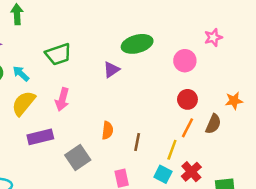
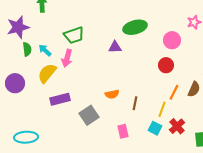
purple triangle: (111, 70) -> (115, 47), turned 32
pink arrow: (62, 99) -> (67, 58), moved
red circle: (187, 99) -> (166, 65), moved
orange semicircle: (107, 130) -> (112, 94), turned 72

